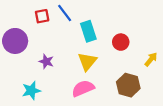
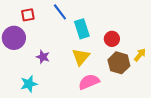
red square: (42, 16) -> (28, 15), moved
brown hexagon: (128, 85) -> (119, 63), moved
pink semicircle: (83, 88) -> (89, 82), moved

